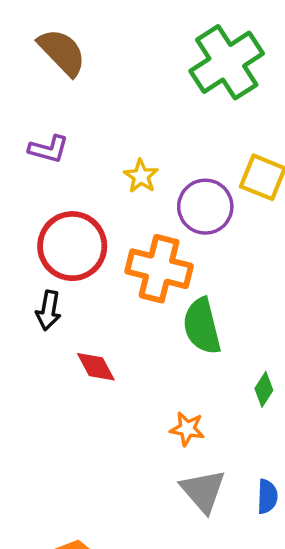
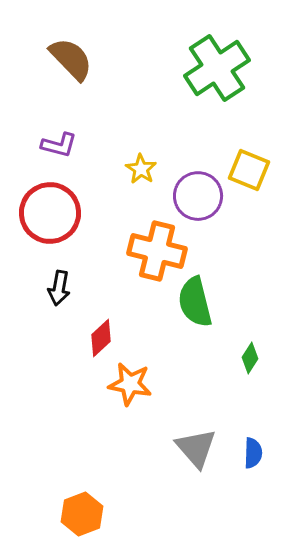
red circle: (72, 246) -> (50, 213), moved
red diamond: (96, 367) -> (101, 338), turned 75
orange star: (187, 429) -> (130, 384), moved, size x1.4

